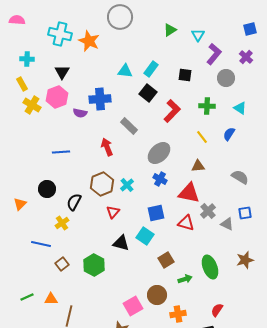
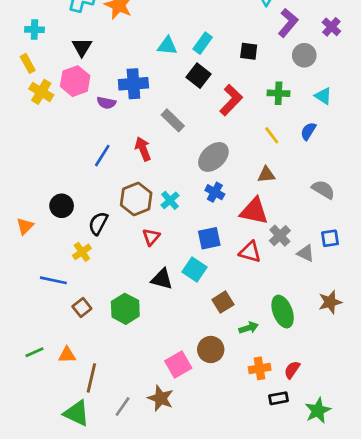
blue line: (61, 152) -> (102, 156), moved, turned -54
orange cross: (178, 314) -> (260, 368), moved

